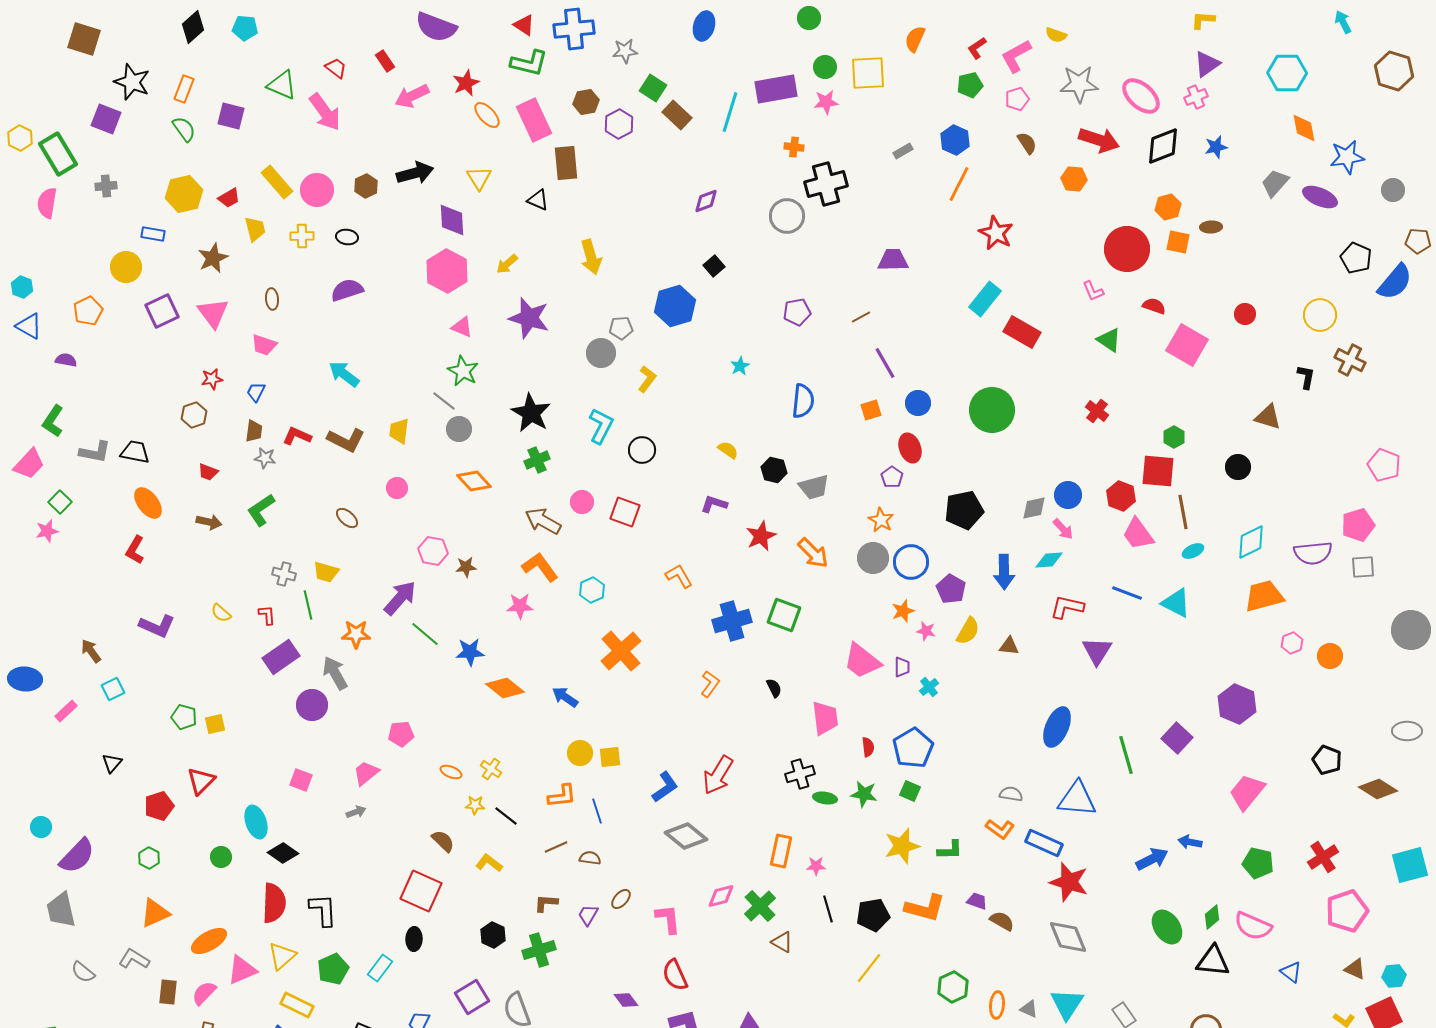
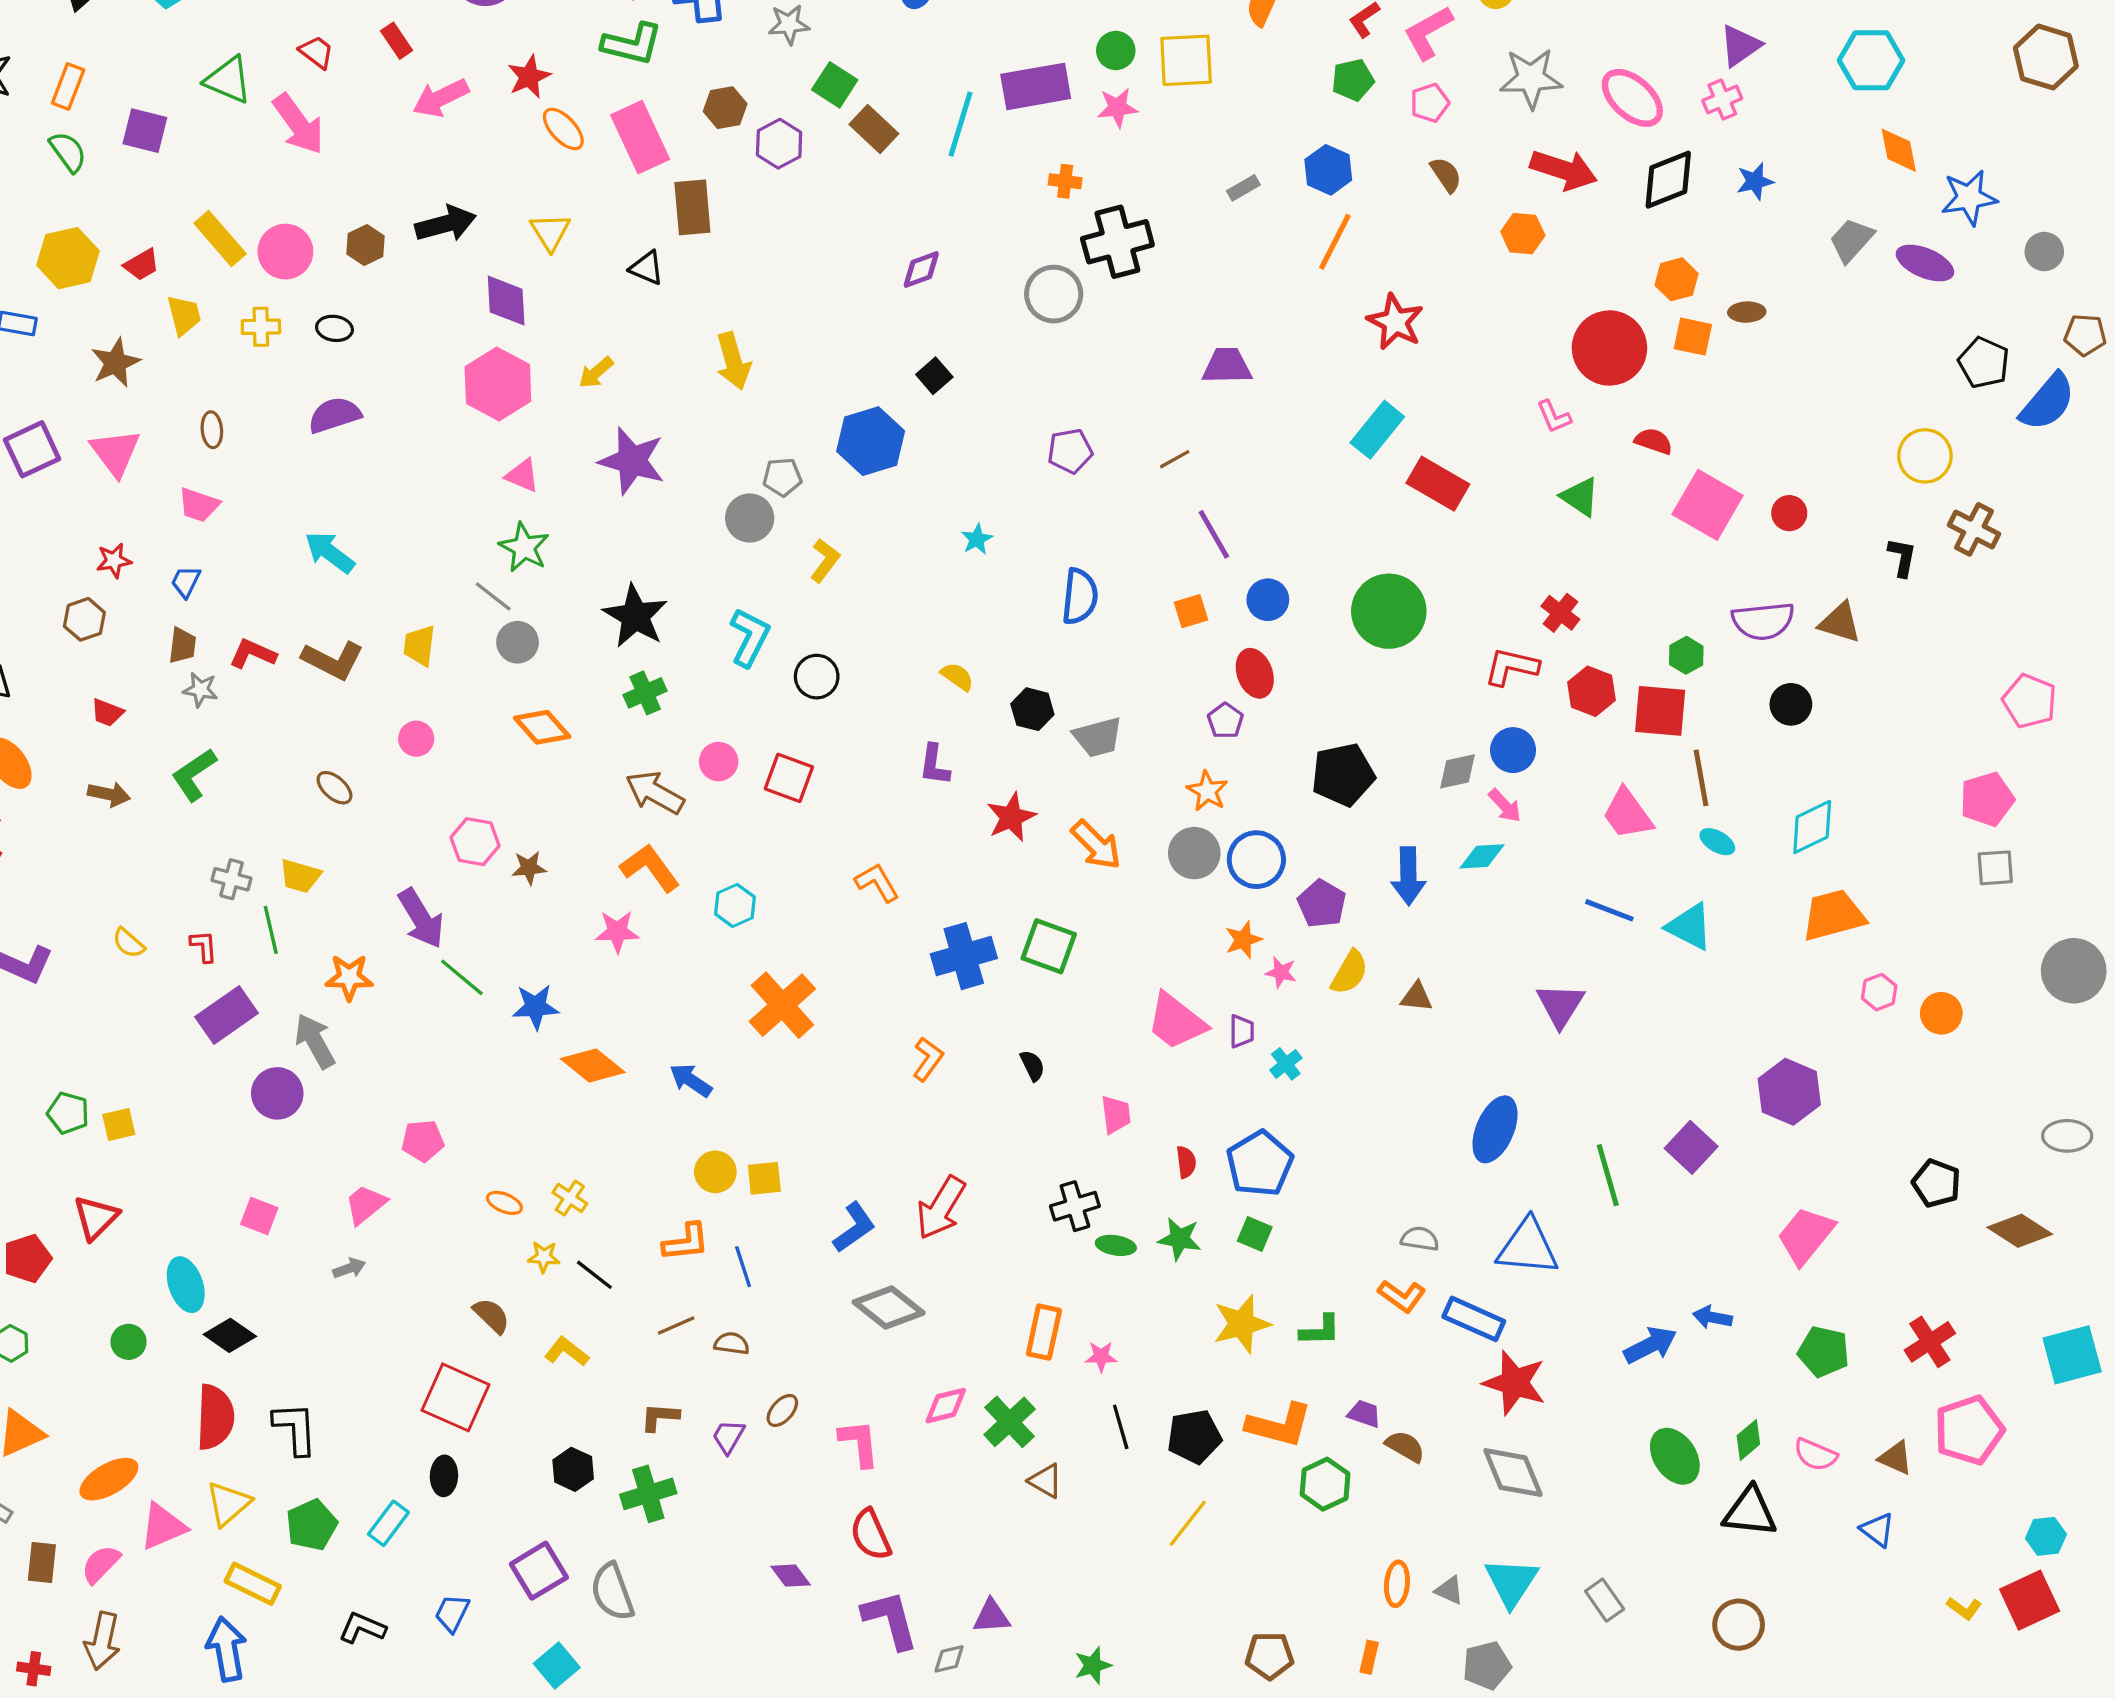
red circle: (1245, 314) -> (1789, 513), moved
red hexagon: (1121, 496) -> (1591, 691), moved
purple L-shape: (714, 504) -> (934, 765), turned -100
cyan ellipse: (1193, 551) -> (1717, 842), turned 55
purple semicircle: (1313, 553) -> (1763, 621), moved
purple arrow: (400, 598) -> (421, 918), turned 108
red L-shape: (1067, 607) -> (1511, 667), moved
pink trapezoid: (825, 718) -> (1116, 1115), size x0.7
pink semicircle: (1253, 926) -> (1815, 1455), size x0.7
brown triangle: (1355, 969) -> (1896, 1458), moved
green hexagon: (953, 987) -> (1325, 1484), moved

